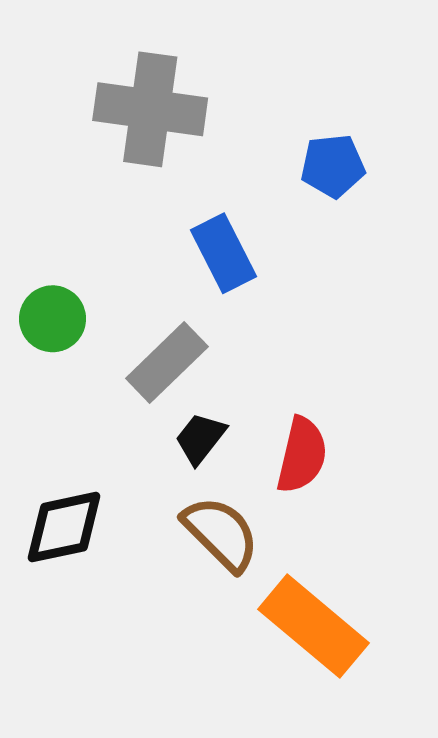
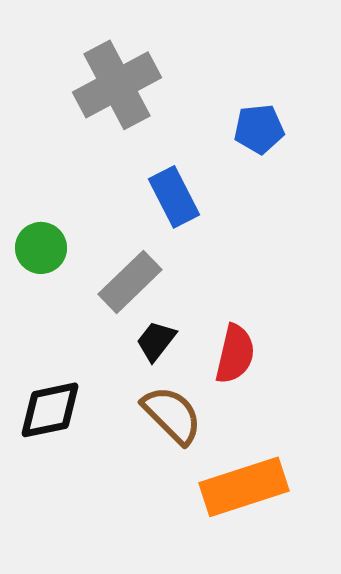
gray cross: (150, 109) -> (117, 85), turned -36
orange rectangle: (313, 626) -> (244, 487), turned -58

